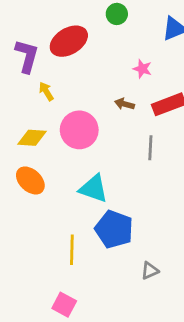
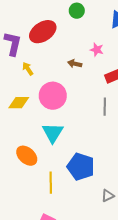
brown arrow: (124, 104) -> (75, 64), moved
orange ellipse: (30, 180) -> (27, 156), moved
cyan triangle: (94, 188) -> (53, 133), moved, turned 45

